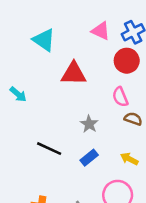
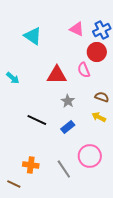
red triangle: (74, 74) -> (57, 75), moved
pink semicircle: (120, 97) -> (84, 70), moved
yellow arrow: (129, 159) -> (99, 117), moved

